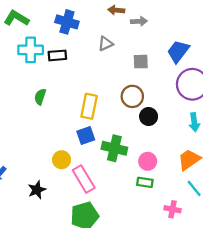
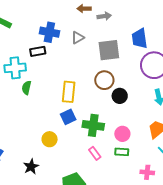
blue cross: (67, 22) -> (49, 32), moved
cyan cross: (31, 50) -> (15, 68), moved
blue trapezoid: (178, 51) -> (140, 38), turned -40
gray square: (141, 62) -> (109, 50), size x1.6
pink rectangle: (84, 179) -> (95, 153), moved, size x0.6

